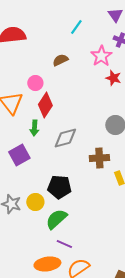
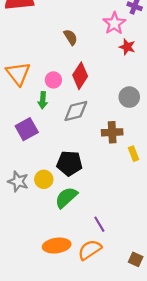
brown semicircle: (60, 60) -> (70, 37), moved, turned 84
pink circle: (35, 83) -> (53, 80), moved
red diamond: (45, 105) -> (80, 76), moved
purple line: (64, 244) -> (99, 224), moved, turned 35

